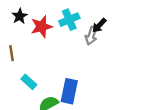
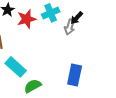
cyan rectangle: (29, 82) -> (16, 67), size x1.5
blue rectangle: (69, 91) -> (75, 75), moved

